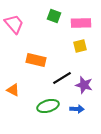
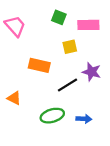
yellow square: (80, 46) -> (70, 47), moved
purple star: (84, 85) -> (92, 72), moved

